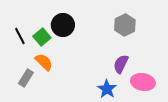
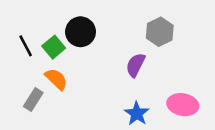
purple semicircle: (121, 64) -> (135, 65), moved

